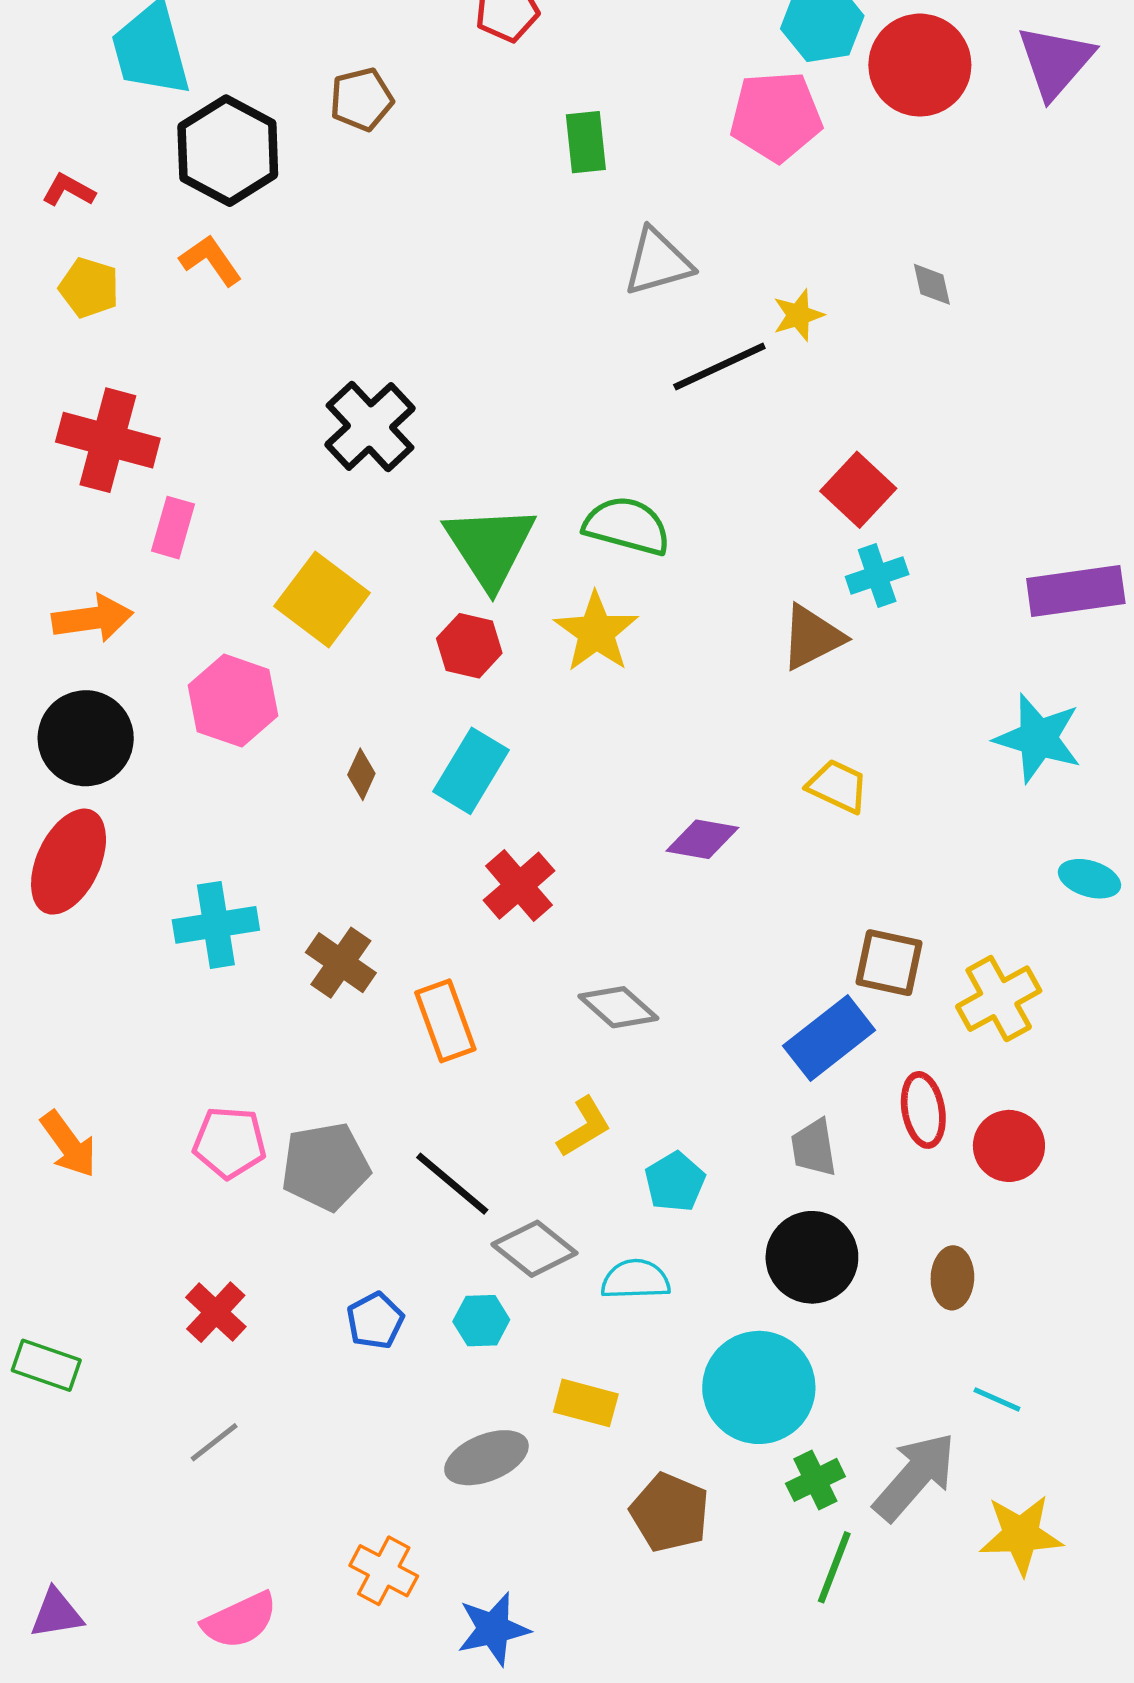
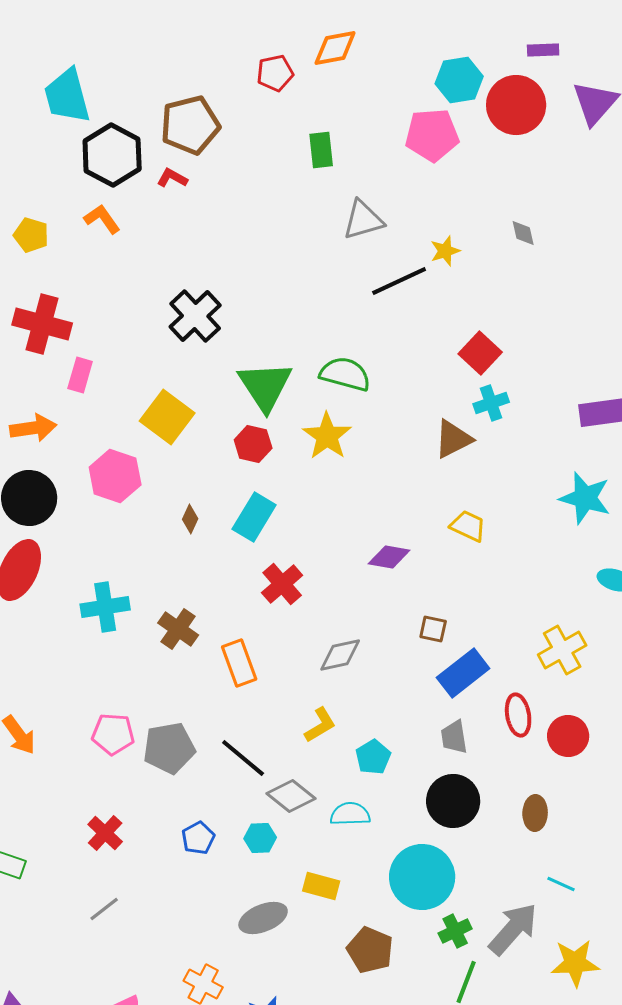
brown pentagon: (361, 99) -> (190, 125), size x1.6
red L-shape: (69, 190) -> (172, 178), moved
brown square: (889, 963) -> (433, 629), moved, size x0.7
gray diamond: (618, 1007) -> (340, 655), turned -54

